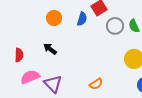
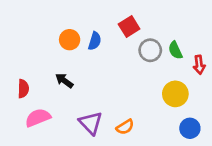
blue semicircle: (82, 19) -> (95, 41), moved
purple triangle: (53, 84) -> (91, 123), moved

